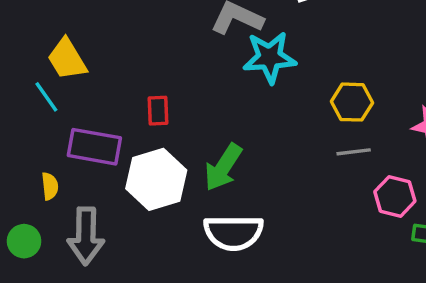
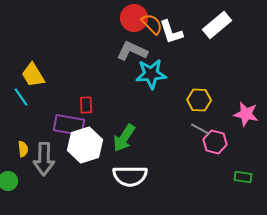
purple rectangle: (94, 147) -> (69, 125), moved
gray line: (354, 152) -> (200, 129), turned 36
pink hexagon: (395, 196) -> (215, 142), moved
gray arrow: (86, 236) -> (44, 159), moved

